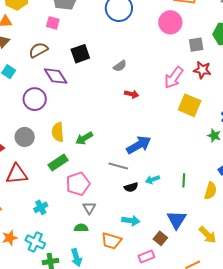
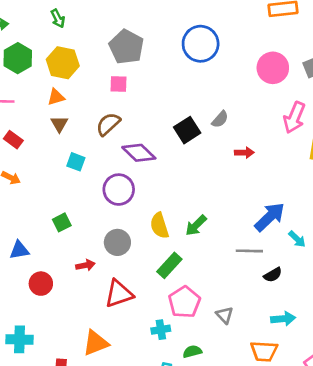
pink circle: (170, 22) -> (273, 68), moved
black square: (80, 54) -> (187, 130), moved
cyan arrow: (153, 179) -> (297, 239), moved, turned -104
pink pentagon: (78, 184) -> (184, 302), moved
cyan cross: (41, 207) -> (161, 330), turned 32
green semicircle: (81, 228) -> (192, 351), moved

